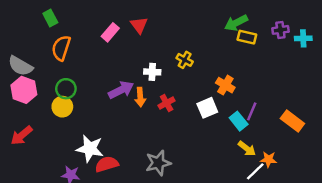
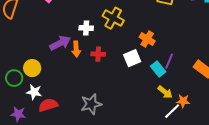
yellow cross: (185, 60) -> (113, 18), size x1.5
green circle: (66, 89) -> (14, 78), moved
red cross: (167, 103) -> (98, 54), turned 32
yellow circle: (62, 107) -> (32, 68), moved
white star: (90, 149) -> (34, 92), size x0.7

